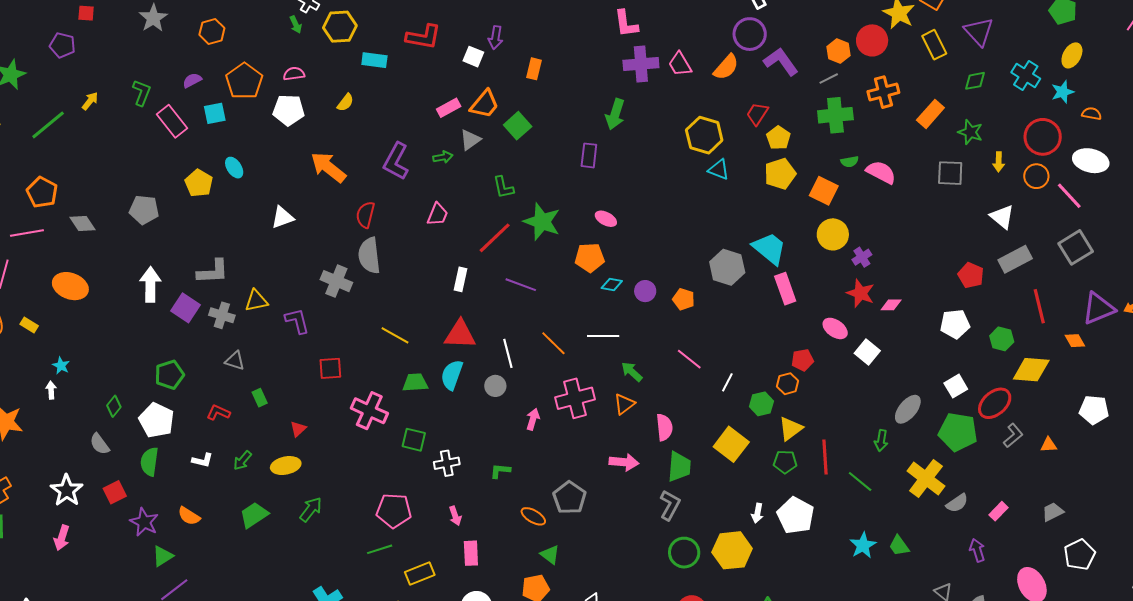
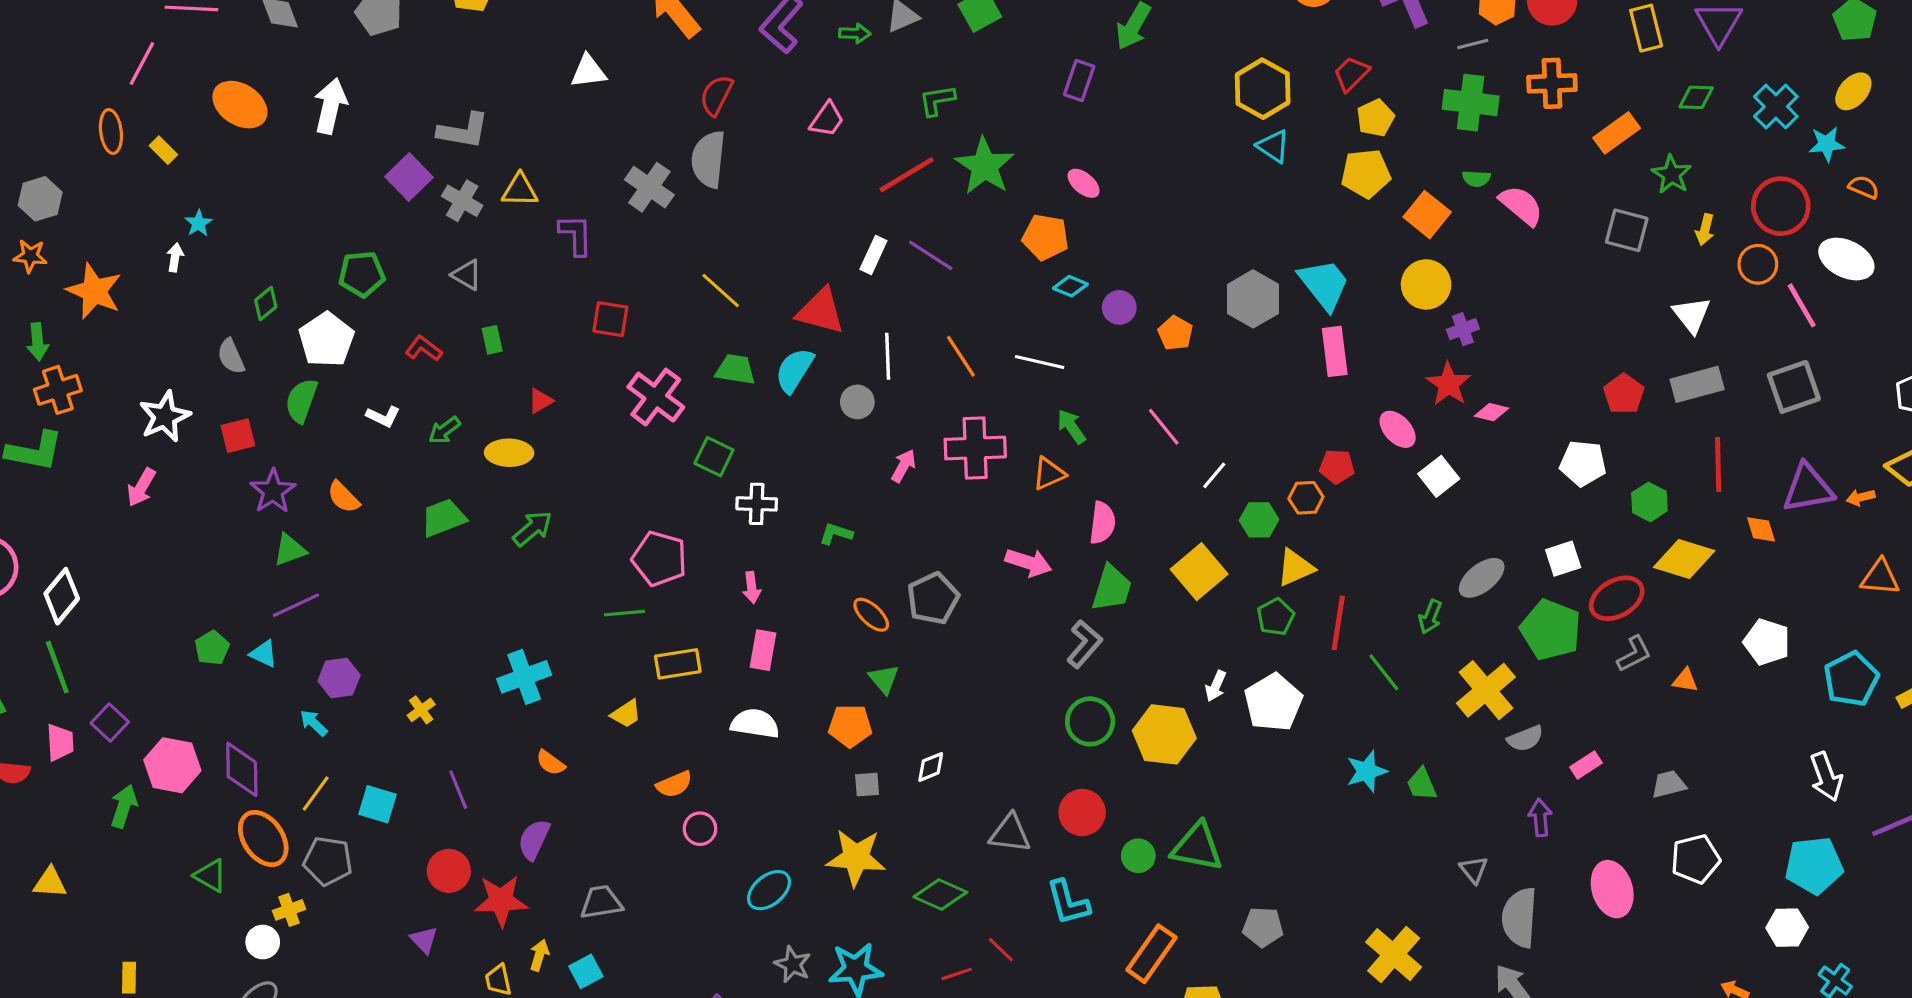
green L-shape: (503, 187) -> (937, 100), turned 80
white rectangle: (460, 279) -> (873, 255), moved
white arrow: (150, 284) -> (330, 106), moved
green pentagon: (785, 462) -> (1276, 617), turned 30

